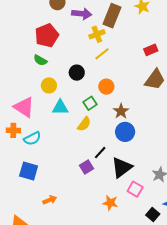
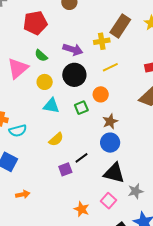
purple arrow: (82, 14) -> (73, 50), moved
red pentagon: (47, 35) -> (35, 23), moved
yellow line: (102, 54) -> (110, 67), moved
black circle: (77, 73) -> (74, 75), size x1.5
pink triangle: (24, 107) -> (18, 68), moved, turned 35
yellow semicircle: (84, 124) -> (56, 139), moved
black triangle: (122, 167) -> (114, 173), moved, turned 40

